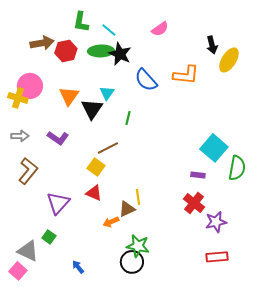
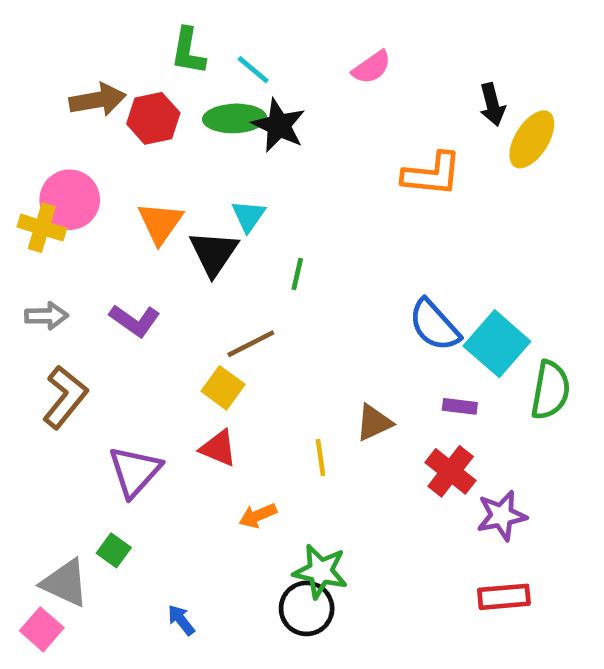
blue semicircle: (146, 80) -> (434, 325), moved
brown triangle: (127, 209) -> (374, 423), moved

